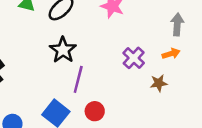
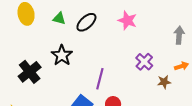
black star: (63, 50) -> (62, 55), moved
orange arrow: (171, 54) -> (181, 66), moved

